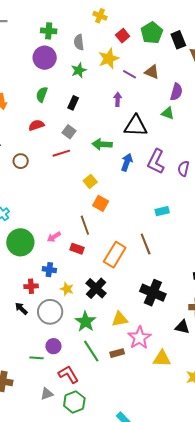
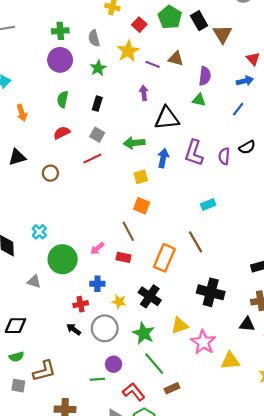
yellow square: (90, 181) -> (141, 177), moved, turned 32
brown rectangle: (117, 353) -> (172, 388), moved

